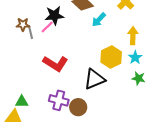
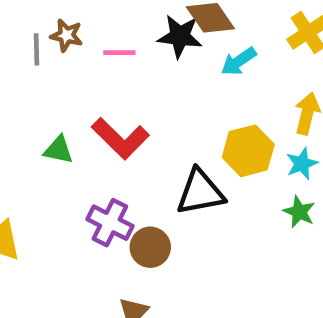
black star: (54, 15) -> (180, 36), moved
pink line: (47, 27) -> (119, 53), turned 32
gray line: (30, 32) -> (37, 49), moved
green triangle: (22, 102) -> (58, 150), moved

